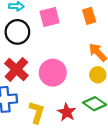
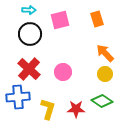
pink circle: (53, 73) -> (63, 72), size x0.7
red star: (67, 112) -> (76, 109), turned -30

